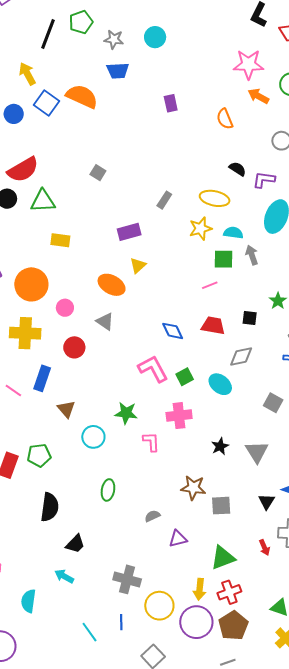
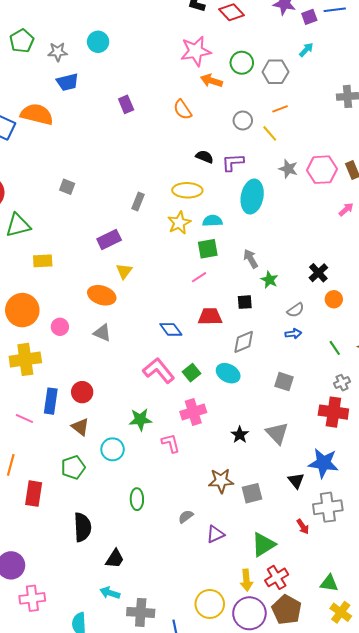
gray arrow: (252, 255) -> (251, 259), moved
red circle: (74, 347) -> (82, 392), moved
green pentagon: (39, 455) -> (73, 467), moved
gray cross: (127, 579) -> (141, 612), moved

